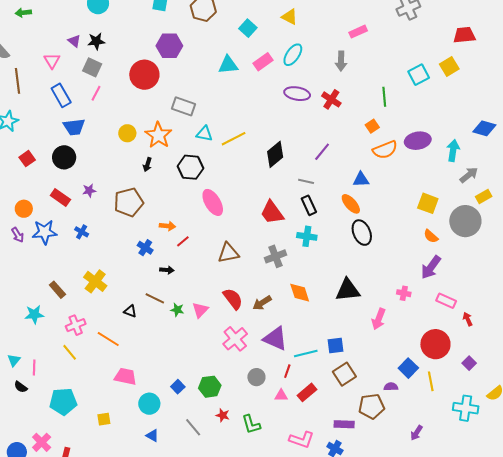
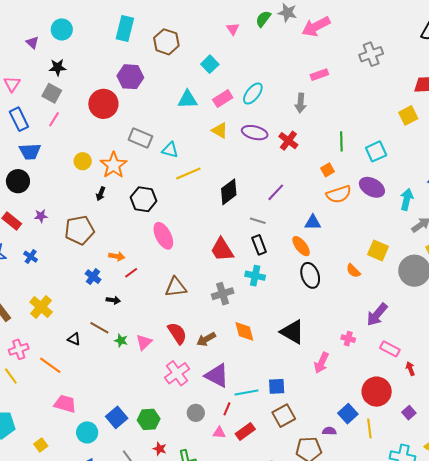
yellow triangle: (290, 17) -> (220, 130), moved
purple triangle: (74, 41) -> (32, 43), moved
cyan square: (419, 75) -> (376, 151), moved
cyan triangle: (204, 134) -> (170, 150), moved
purple ellipse: (418, 141) -> (372, 187), turned 35
orange semicircle: (431, 236) -> (353, 271), moved
black triangle: (348, 290) -> (292, 332), turned 32
blue square: (178, 387) -> (117, 417), size x1.5
yellow square: (104, 419) -> (41, 445), turned -32

